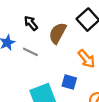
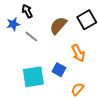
black arrow: (31, 23) -> (27, 11), moved

